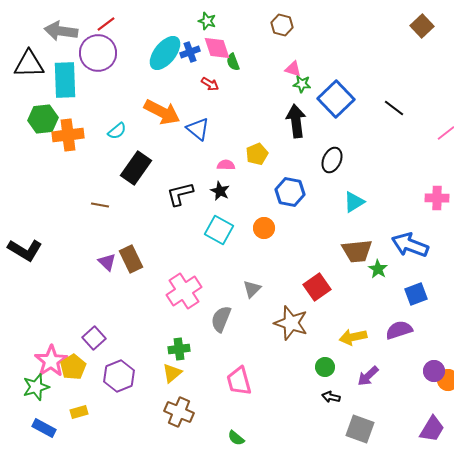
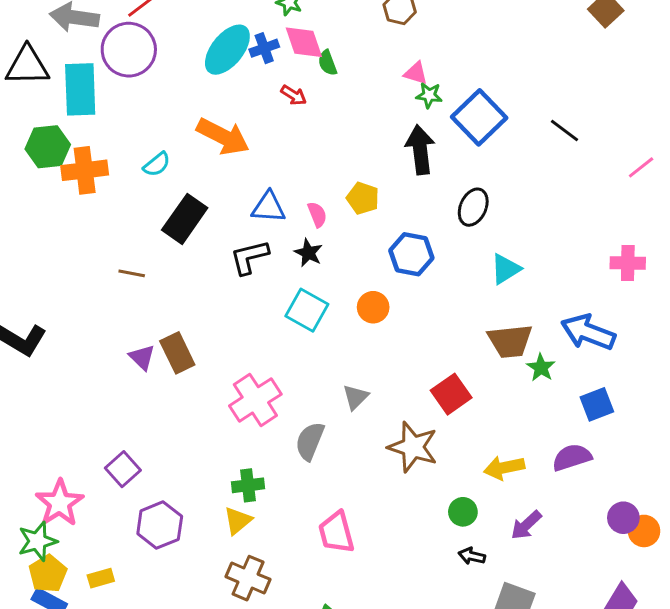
blue triangle: (198, 129) -> (269, 207), moved, turned -35
yellow pentagon: (257, 154) -> (363, 198), turned -30
pink semicircle: (226, 165) -> (317, 214), turned 66
yellow pentagon: (73, 367) -> (48, 574), moved

